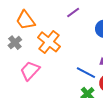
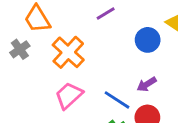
pink trapezoid: (30, 71) -> (69, 96), moved

